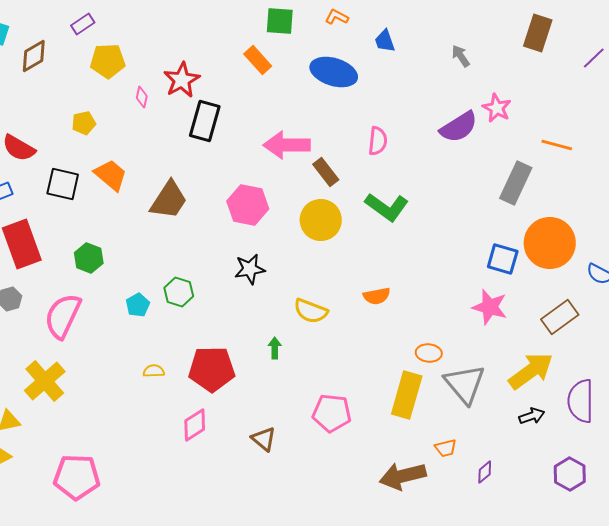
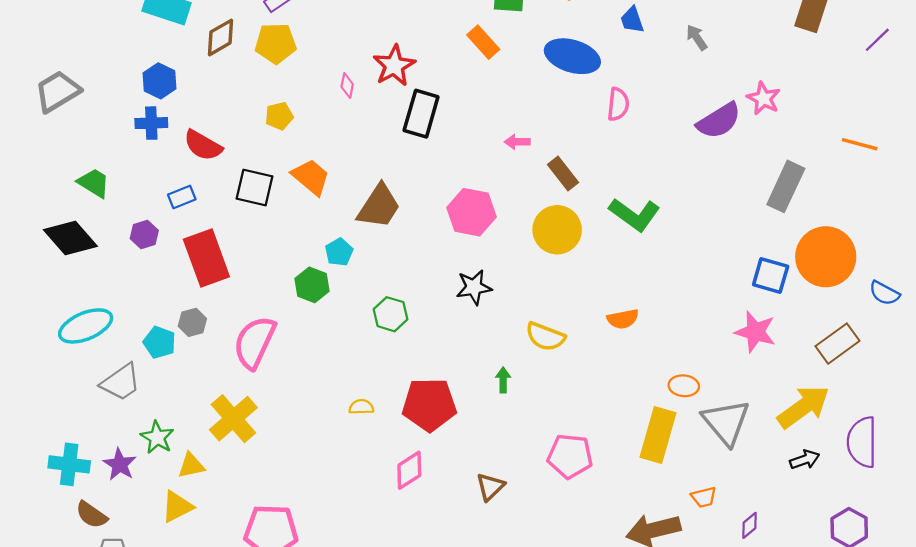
gray arrow: (461, 56) -> (697, 37), moved
yellow pentagon: (108, 61) -> (276, 43), moved
pink semicircle: (378, 141) -> (618, 104), moved
pink arrow: (287, 145) -> (517, 142), size x0.5
orange line: (557, 145) -> (860, 144), moved
green hexagon: (89, 258) -> (312, 285), moved
cyan pentagon: (138, 305) -> (339, 252), moved
brown triangle: (264, 439) -> (490, 487), turned 36

